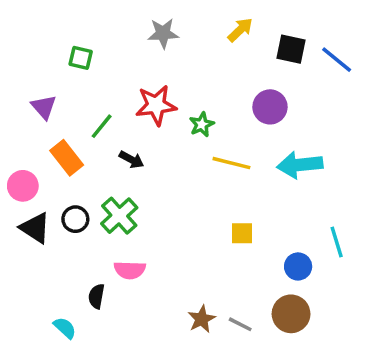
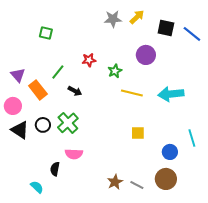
gray star: (163, 33) -> (113, 19), moved
red star: (156, 105) -> (89, 60), size x0.6
purple triangle: (44, 107) -> (18, 75), moved
purple circle: (270, 107) -> (146, 55), moved

